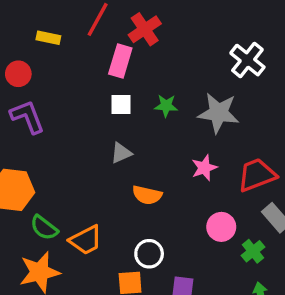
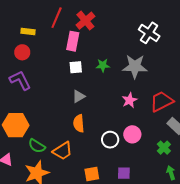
red circle: (18, 74) -> (22, 52), moved
orange semicircle: (147, 195) -> (79, 123), moved, turned 78
pink circle: (221, 227) -> (132, 134), moved
white circle: (149, 254) -> (110, 140), moved

